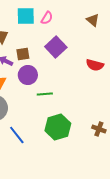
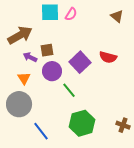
purple square: (56, 47) -> (80, 62), moved
red semicircle: (95, 65) -> (108, 57), moved
green line: (45, 94) -> (69, 90), turned 56

